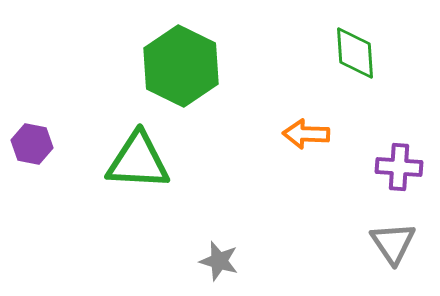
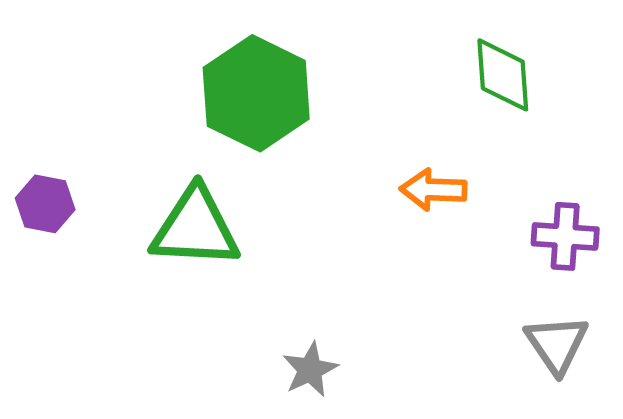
gray star: (219, 261) -> (310, 370), turned 30

